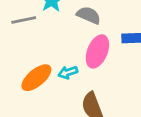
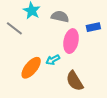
gray line: (24, 20) -> (14, 28), turned 60

